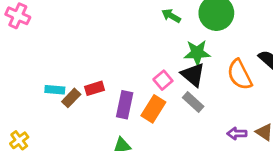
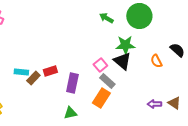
orange semicircle: (240, 75) -> (156, 61), size x0.6
gray rectangle: (193, 102) -> (107, 81), moved
orange rectangle: (153, 109) -> (101, 98), moved

